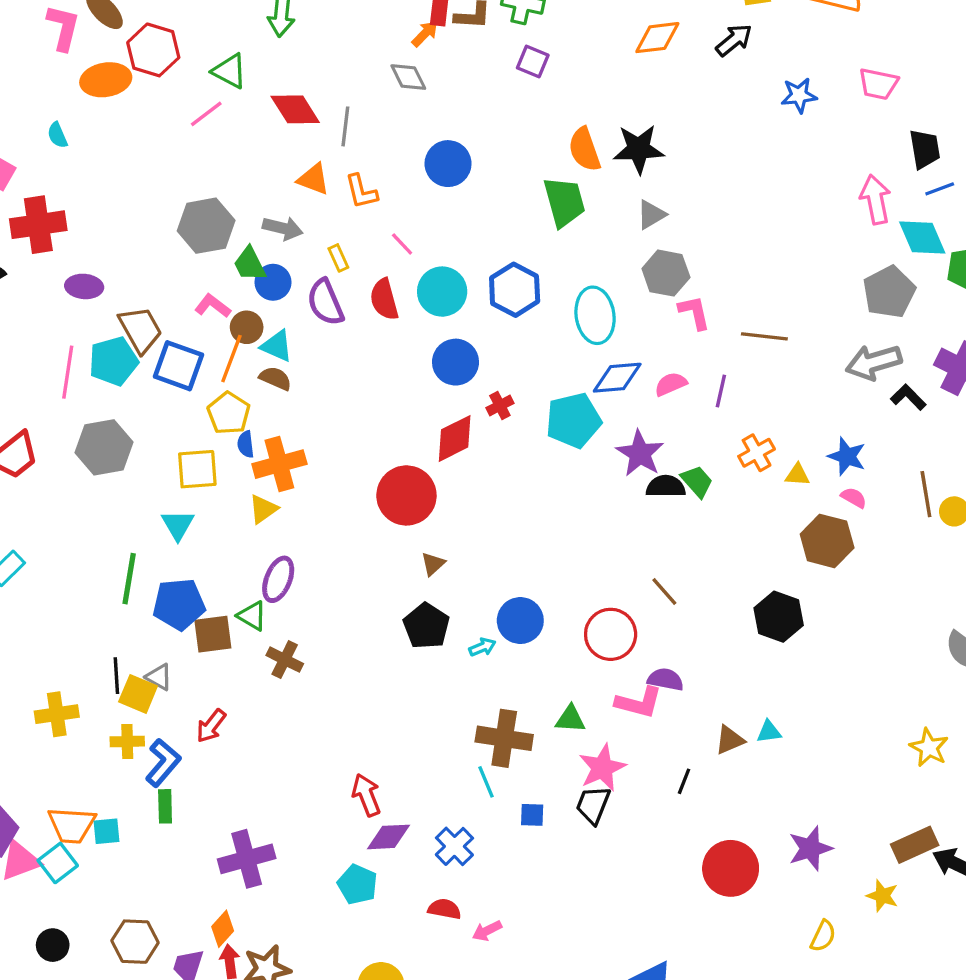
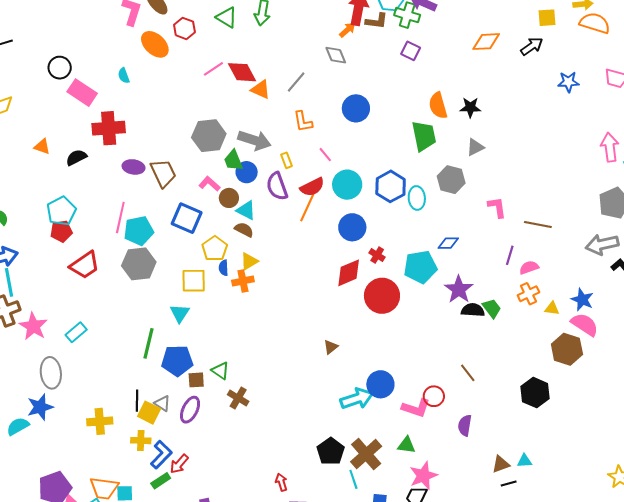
red hexagon: (153, 50) -> (184, 28), size x0.7
green triangle: (230, 71) -> (227, 17), moved
orange ellipse: (106, 80) -> (155, 44), turned 48
red diamond: (295, 109) -> (242, 72), moved
gray line: (345, 126) -> (296, 82), turned 30
black star: (639, 149) -> (470, 107), size x0.7
orange triangle: (313, 179) -> (261, 89), moved
gray arrow: (283, 228) -> (255, 140), size x1.4
gray hexagon: (666, 273) -> (451, 180), moved
red semicircle: (384, 299) -> (312, 187), turned -105
cyan ellipse: (595, 315) -> (417, 198), moved, size x0.7
brown trapezoid: (140, 330) -> (163, 173), moved
orange line: (231, 359) -> (307, 208), moved
cyan pentagon: (113, 361) -> (139, 231), moved
blue diamond: (617, 378) -> (448, 243), size x0.7
pink semicircle: (671, 384) -> (529, 268), moved
red cross: (500, 406) -> (377, 255), turned -35
orange cross: (279, 464) -> (243, 281), size x0.7
red circle: (406, 495) -> (382, 296), moved
pink semicircle: (854, 498) -> (585, 324), size x1.8
yellow triangle: (263, 509) -> (249, 261), moved
purple ellipse: (278, 579) -> (190, 410), moved
black pentagon: (426, 626) -> (331, 451), moved
brown square: (213, 634) -> (196, 380), size x0.7
red circle: (611, 634) -> (434, 396), size x0.7
cyan arrow: (482, 647) -> (357, 399), size x2.0
purple semicircle: (665, 679) -> (465, 425), turned -95
pink L-shape: (639, 702) -> (416, 408), moved
red arrow: (211, 726) -> (179, 464), moved
brown cross: (504, 738) -> (366, 454), turned 36
black line: (684, 781) -> (509, 483), moved, turned 49
red arrow: (366, 795) -> (281, 482), size x0.7
green rectangle: (165, 806) -> (161, 481), turned 54

